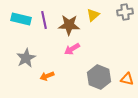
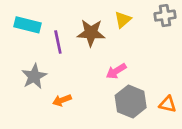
purple line: (44, 20) -> (58, 42), moved
pink arrow: (72, 49) -> (116, 71), moved

